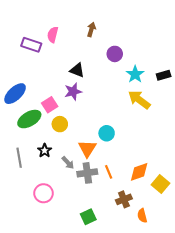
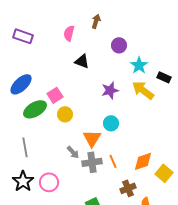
pink semicircle: (53, 35) -> (69, 33), moved
purple rectangle: (31, 45) -> (23, 36), moved
black rectangle: (164, 75) -> (164, 77), moved, turned 40
purple star: (73, 92) -> (110, 90), moved
black star: (45, 151) -> (23, 181), moved, size x1.5

